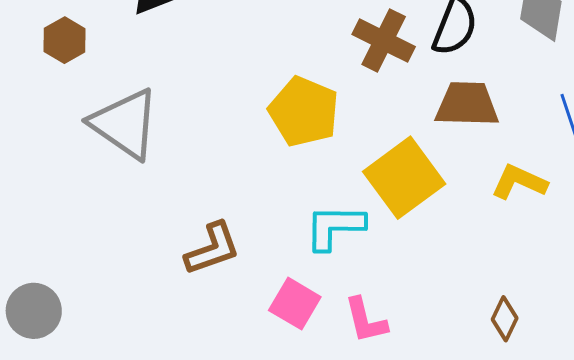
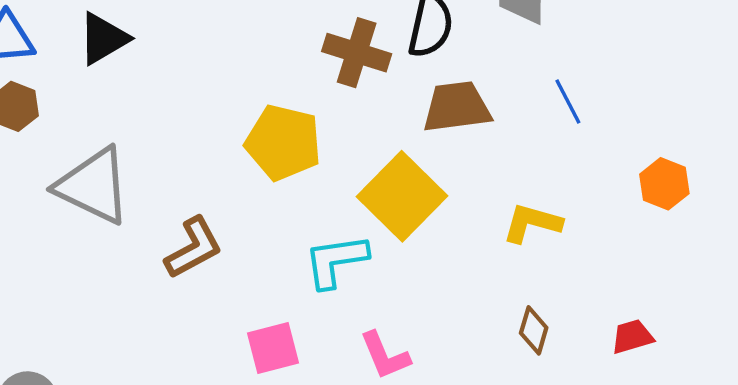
yellow L-shape: (519, 182) -> (532, 223), moved
brown L-shape: (212, 249) -> (193, 248), moved
pink square: (295, 304) -> (273, 348), moved, turned -36

